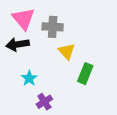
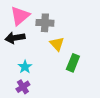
pink triangle: (23, 19) -> (20, 16), turned 30
purple cross: (44, 102) -> (23, 87), moved

